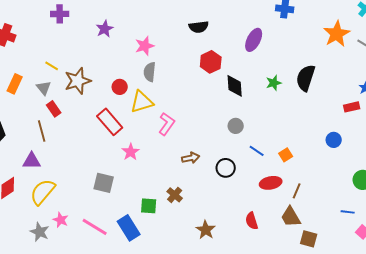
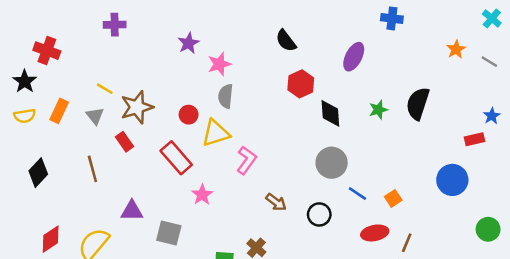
black semicircle: (199, 27) -> (286, 41), turned 60
purple star: (105, 29) -> (189, 43), moved
orange star: (337, 34) -> (456, 49), size x0.6
red rectangle: (54, 109) -> (124, 142), moved
gray circle: (236, 126) -> (332, 163), size x1.6
blue circle: (334, 140) -> (452, 180), size x1.6
brown arrow: (191, 158) -> (276, 202), turned 48
purple triangle: (32, 161) -> (132, 211), moved

